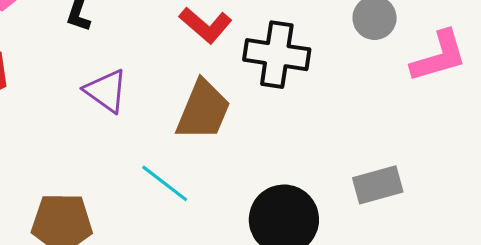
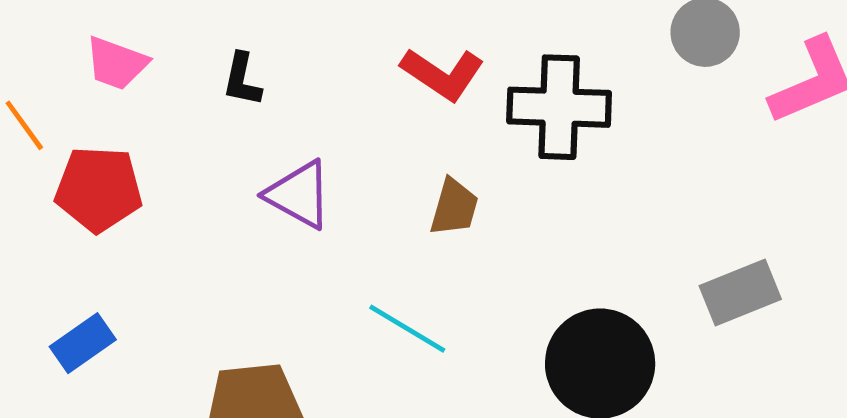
brown trapezoid: (203, 110) -> (454, 207), size x0.6

